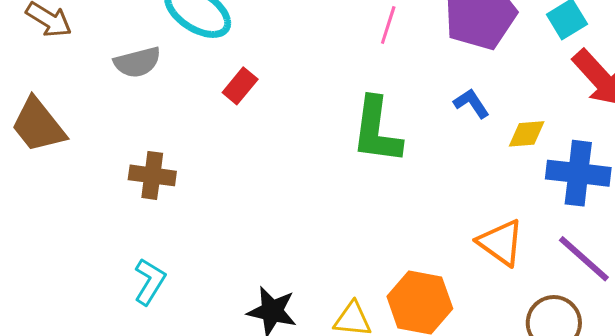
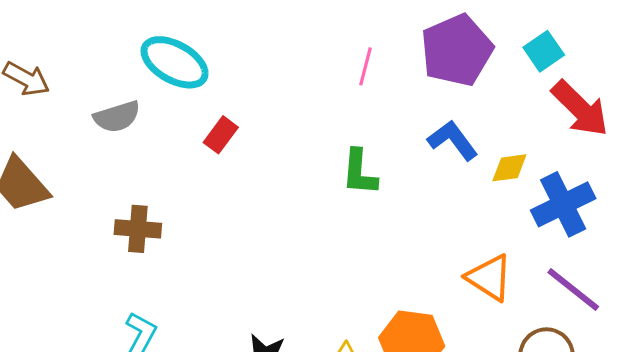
blue L-shape: (471, 103) -> (453, 140), size x1.4
green L-shape: (377, 130) -> (359, 172), size x0.7
blue cross: (578, 173) -> (563, 204), turned -30

